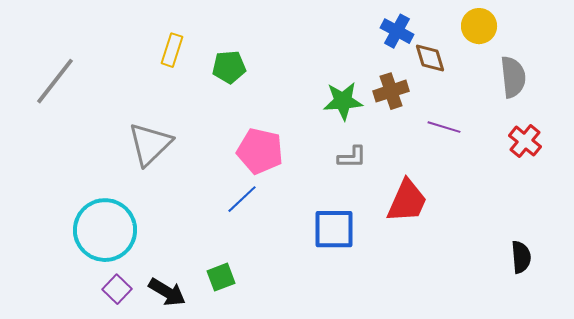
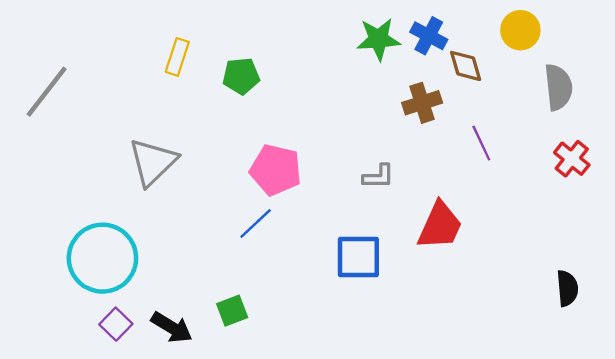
green star: (343, 101) -> (378, 39), moved
purple line: (444, 127) -> (481, 143), turned 48

